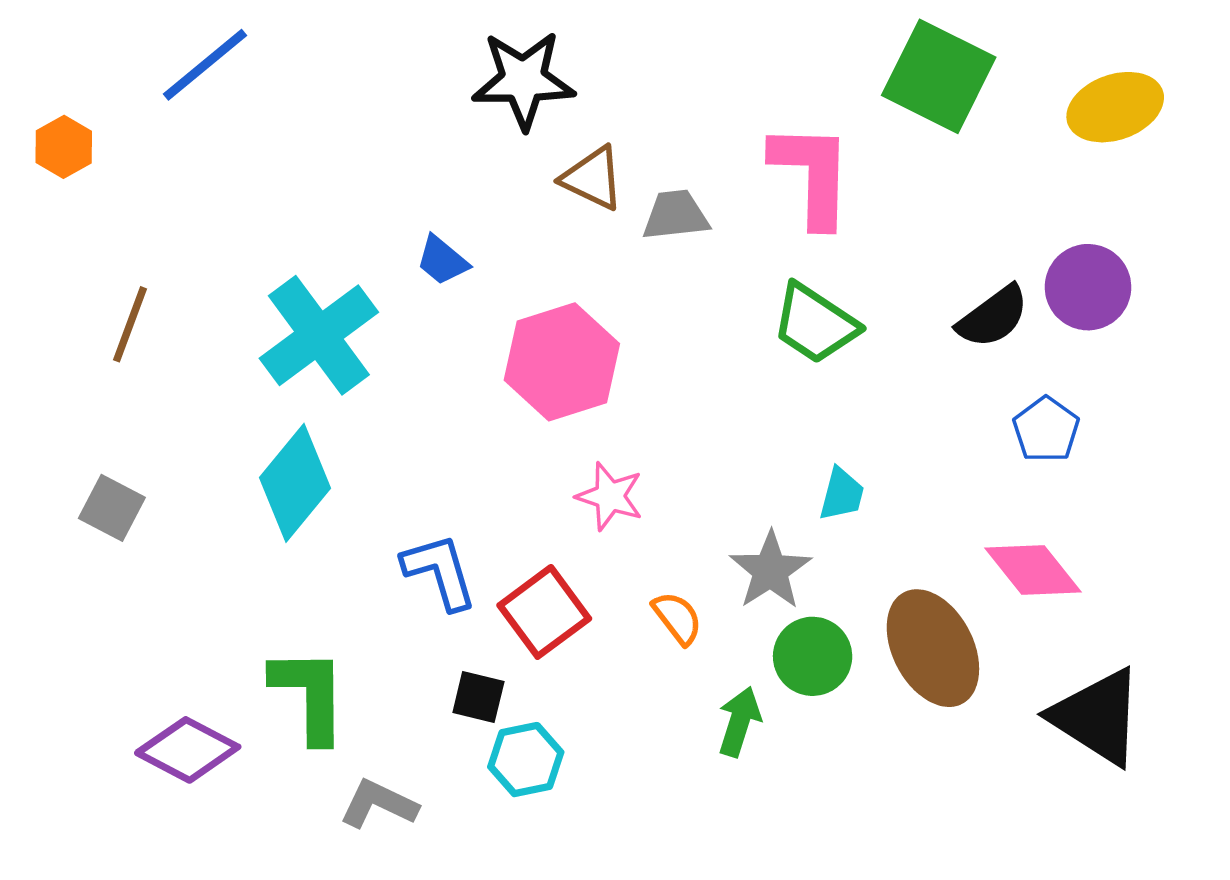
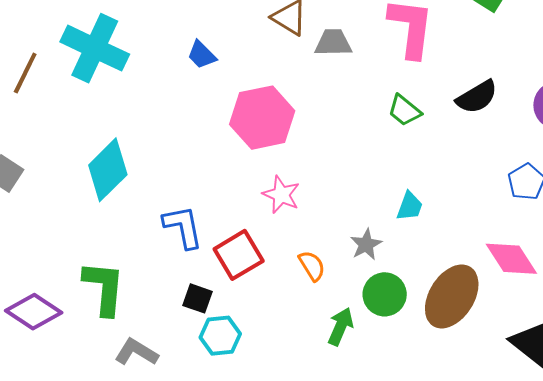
black semicircle: (993, 317) -> (477, 97), moved
green trapezoid: (815, 324) -> (404, 110), size x0.7
cyan cross: (319, 335) -> (95, 48), moved, turned -34
gray star: (770, 570) -> (366, 244), size x0.7
brown ellipse: (933, 648) -> (452, 296), turned 54

